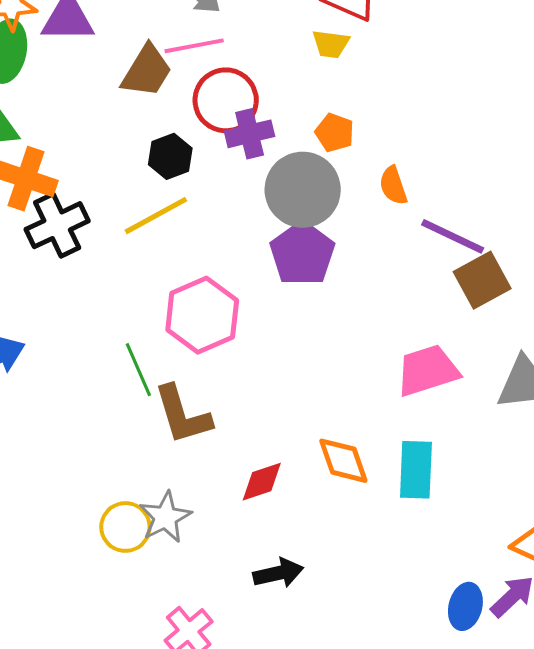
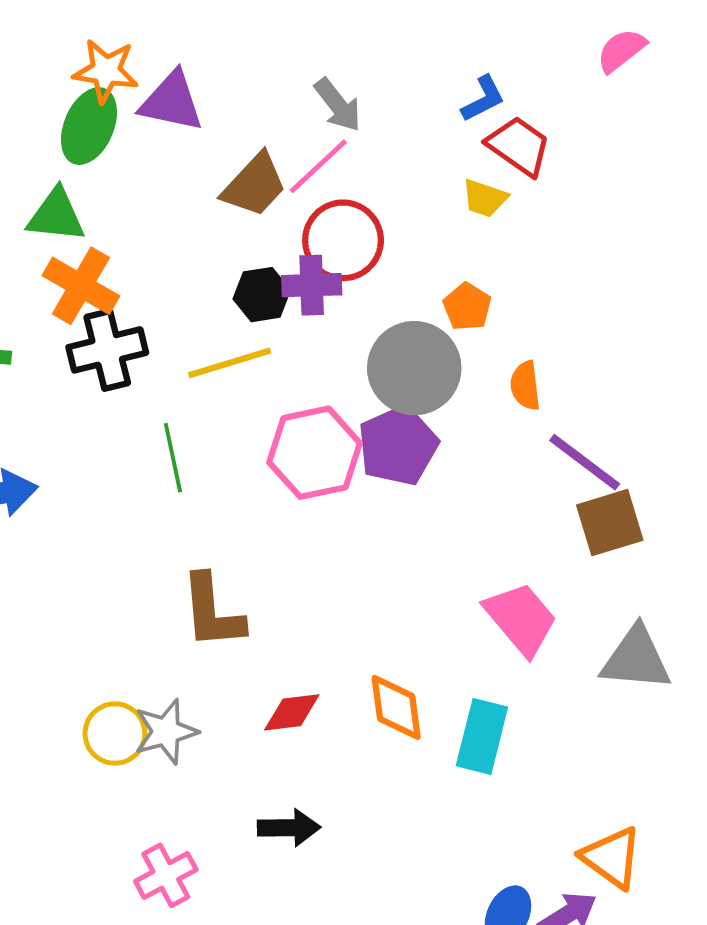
pink line: (194, 46) -> (318, 166), turned -44
purple cross: (250, 134) -> (312, 285), moved
pink hexagon: (202, 315) -> (315, 453), moved
green line: (138, 370) -> (173, 458), moved
pink trapezoid: (428, 370) -> (521, 619), turned 56

